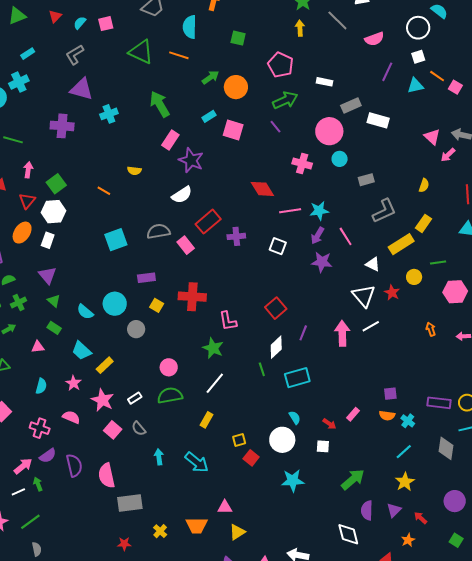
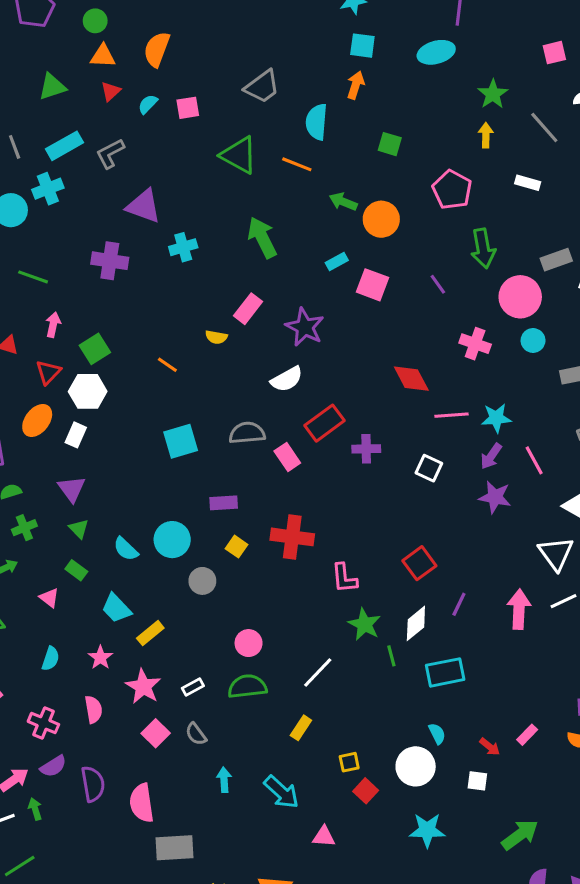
cyan rectangle: (28, 54) -> (65, 146), size x1.6
gray L-shape: (75, 55) -> (110, 153), moved
green arrow: (211, 77) -> (343, 202), turned -126
white rectangle: (324, 82) -> (528, 183), moved
green arrow: (285, 100) -> (483, 248), moved, turned 100
pink rectangle: (170, 140) -> (248, 309), moved
pink triangle: (38, 347) -> (49, 598), turned 40
green star: (213, 348) -> (365, 624), moved
pink semicircle: (71, 417) -> (93, 709), turned 54
pink triangle: (225, 507) -> (324, 837), moved

